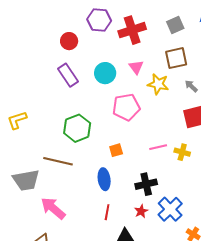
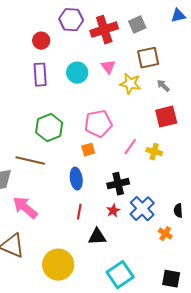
gray square: (175, 25) -> (137, 25), moved
purple rectangle: (68, 75) -> (40, 75), turned 30
pink pentagon: (126, 107) -> (98, 124), moved
pink line: (158, 147) -> (130, 147), turned -42

